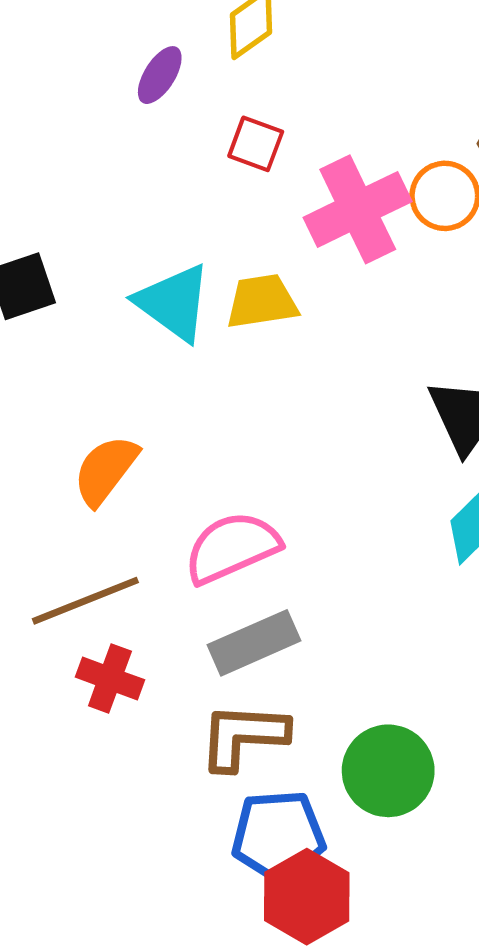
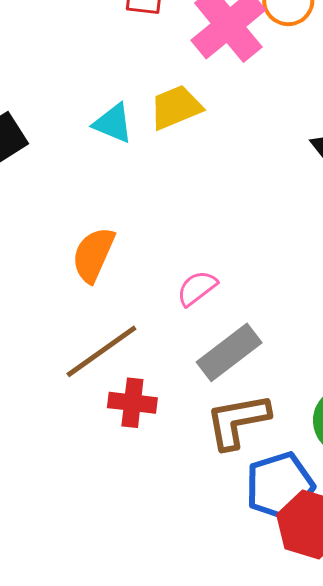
cyan triangle: (174, 303) -> (113, 123), size x0.7
pink semicircle: (232, 548) -> (197, 288), size x0.6

